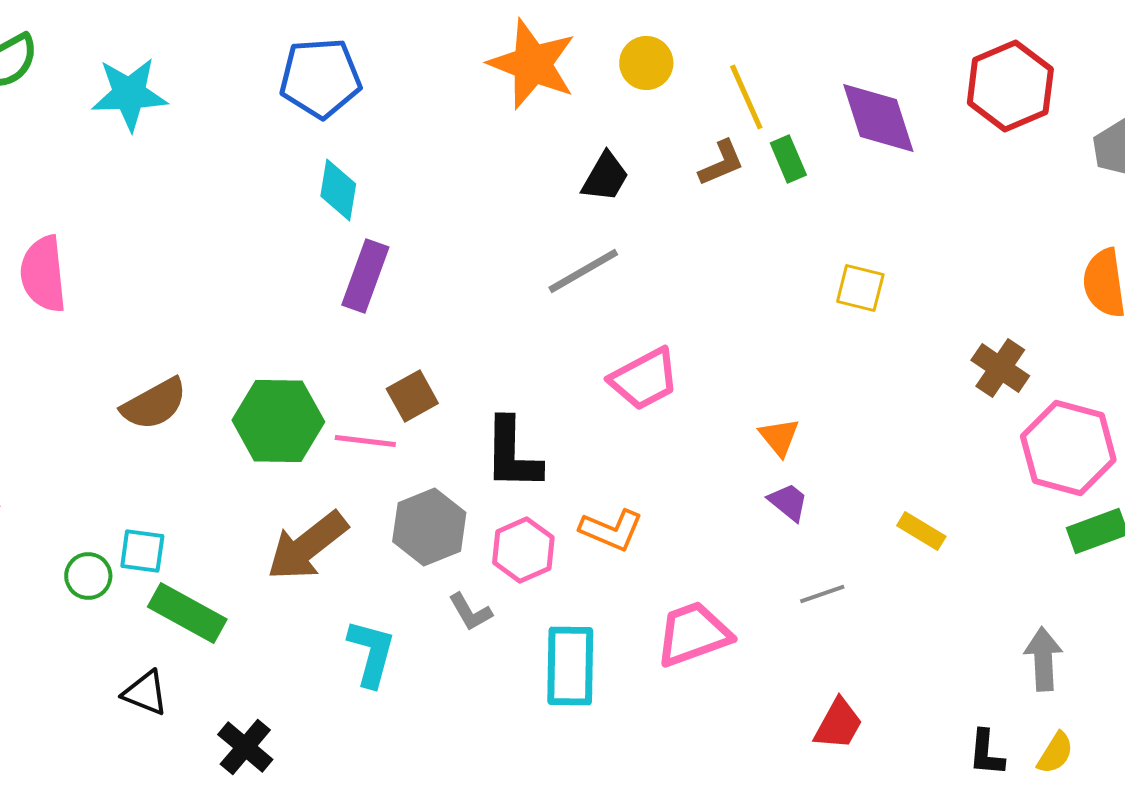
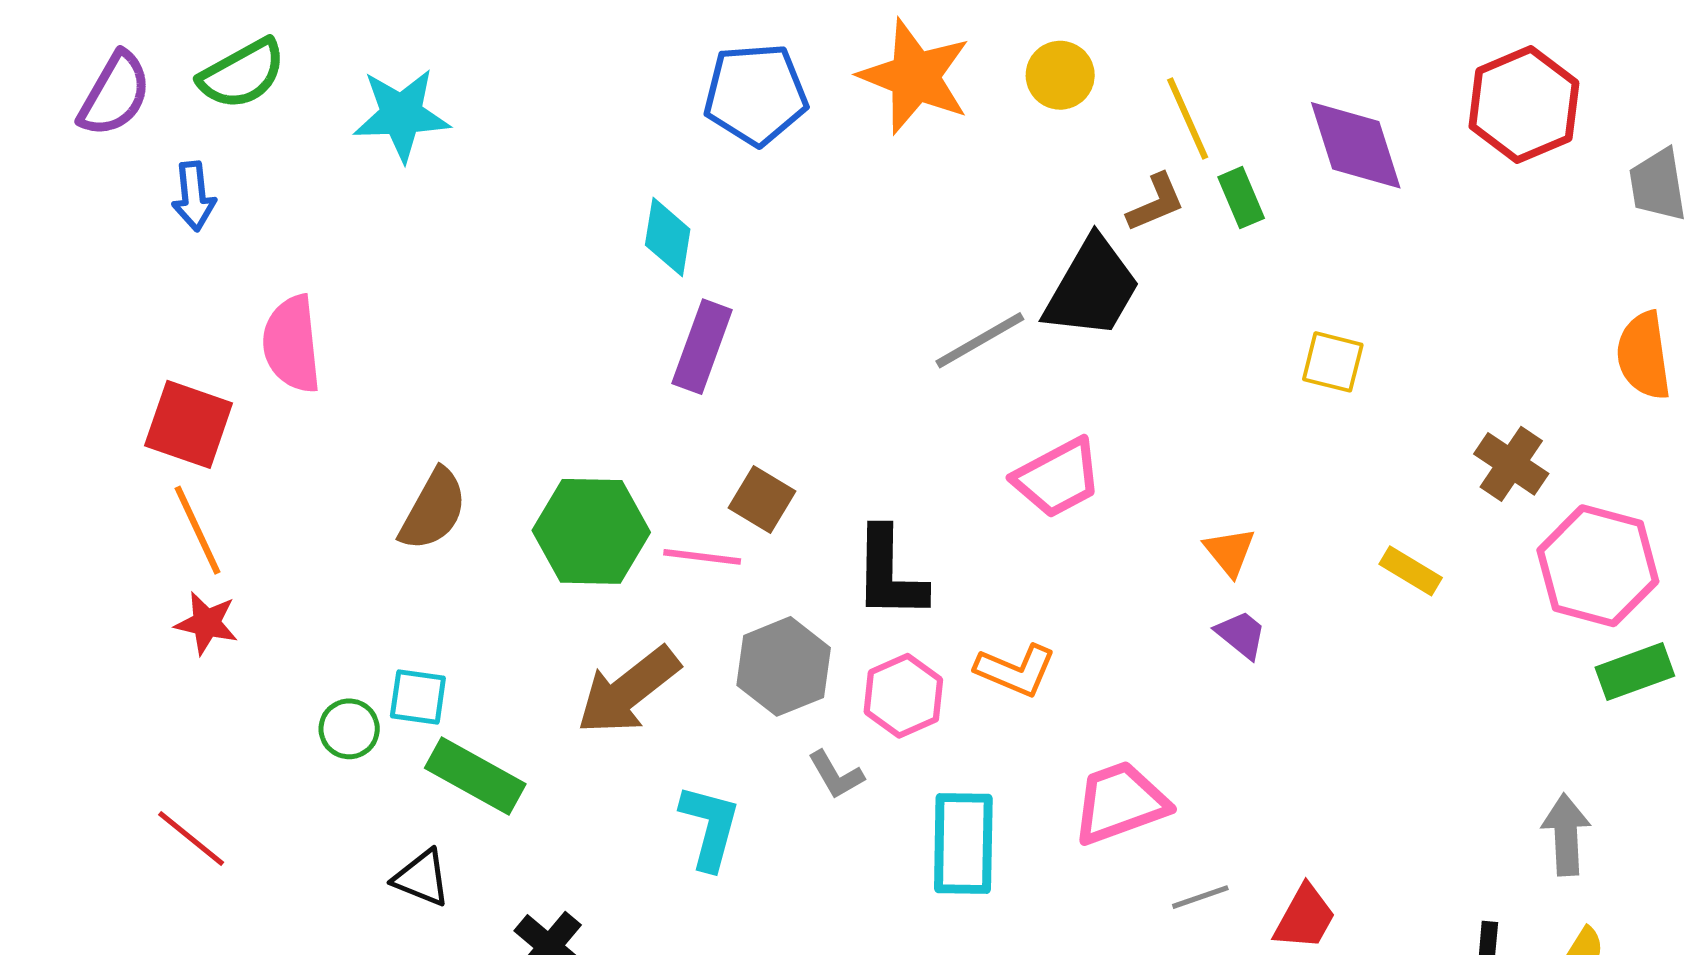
blue pentagon: (320, 78) -> (756, 94), moved
black trapezoid: (605, 177) -> (1092, 288), moved, size x1.6
brown square: (412, 396) -> (762, 500), turned -30
brown semicircle: (154, 404) -> (433, 510), turned -32
yellow rectangle: (921, 531) -> (1411, 571), moved
gray line: (822, 594) -> (1200, 897), moved

